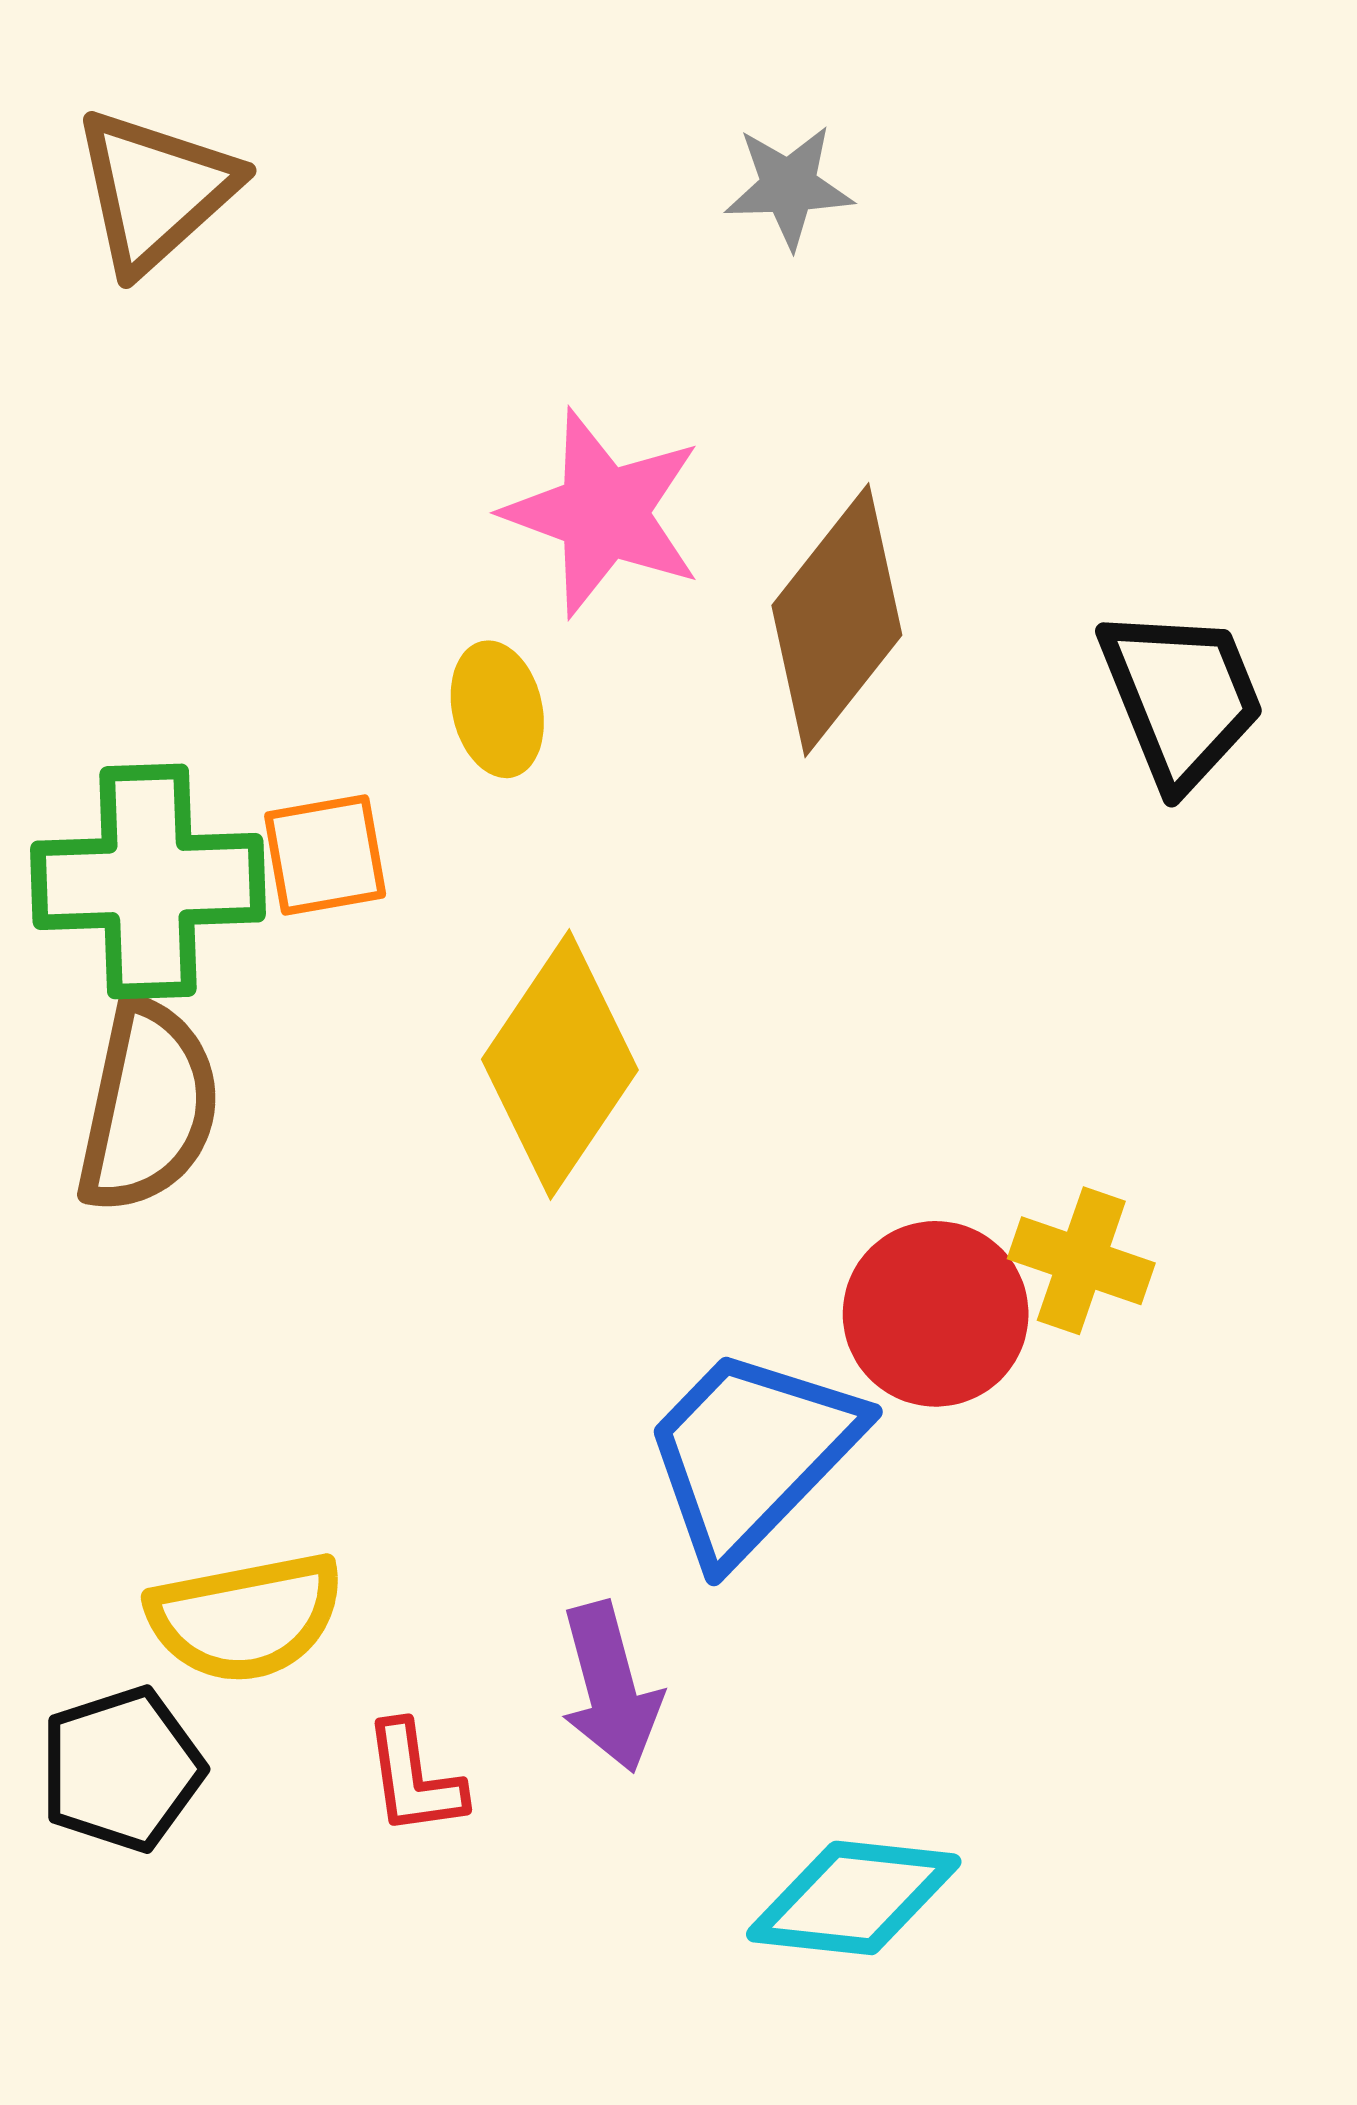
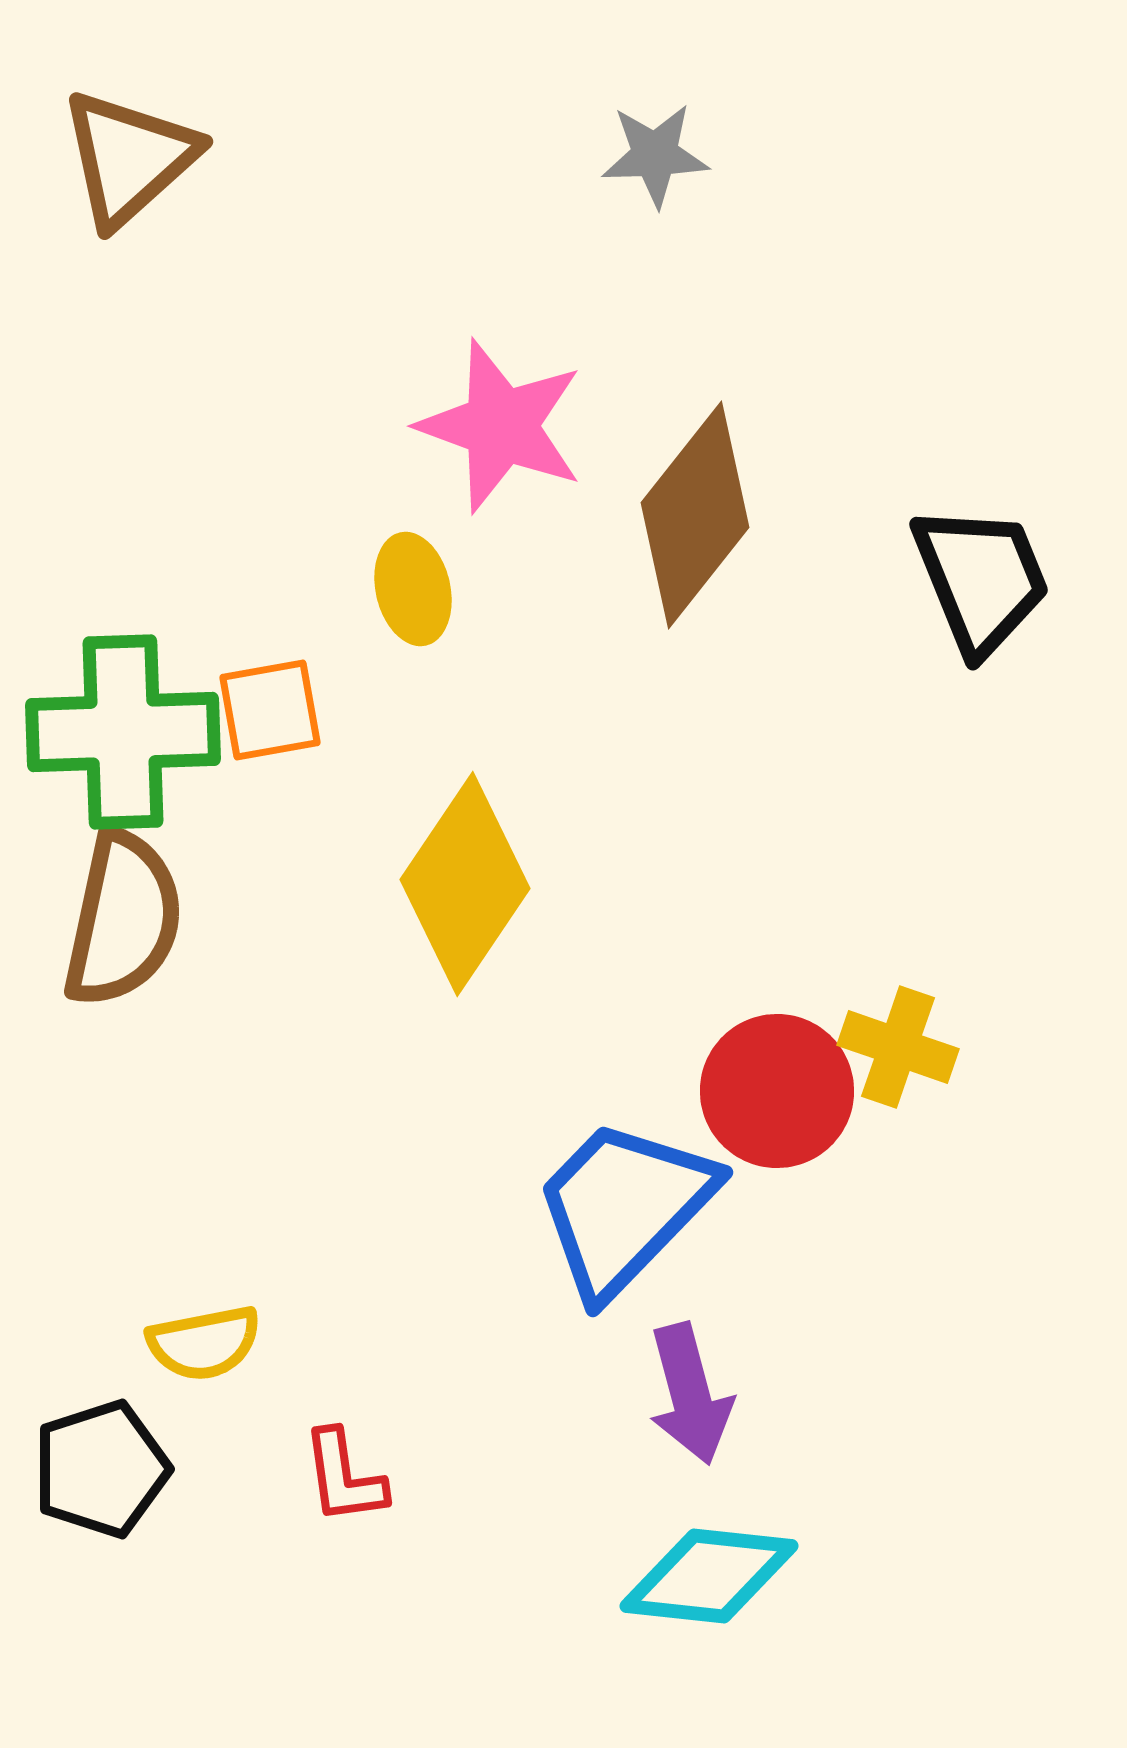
yellow semicircle: (246, 1617) -> (204, 1343), size x0.7
purple arrow: (610, 1687) -> (690, 1394), moved

